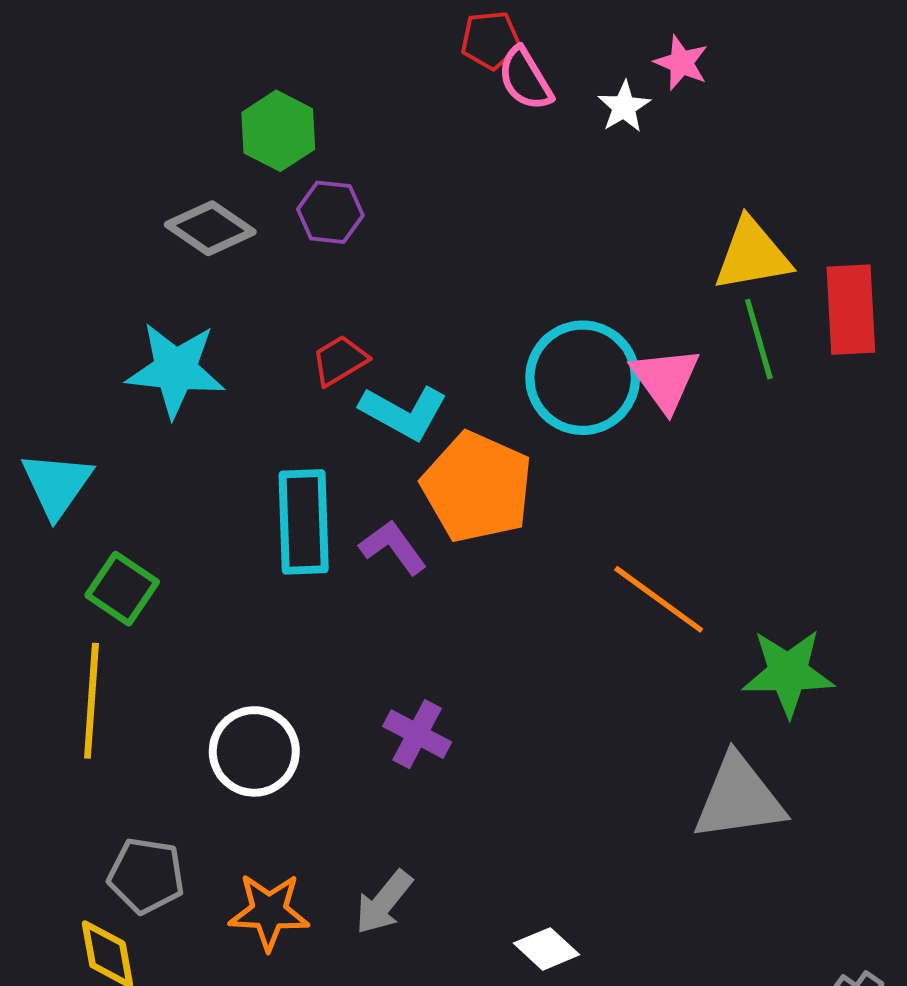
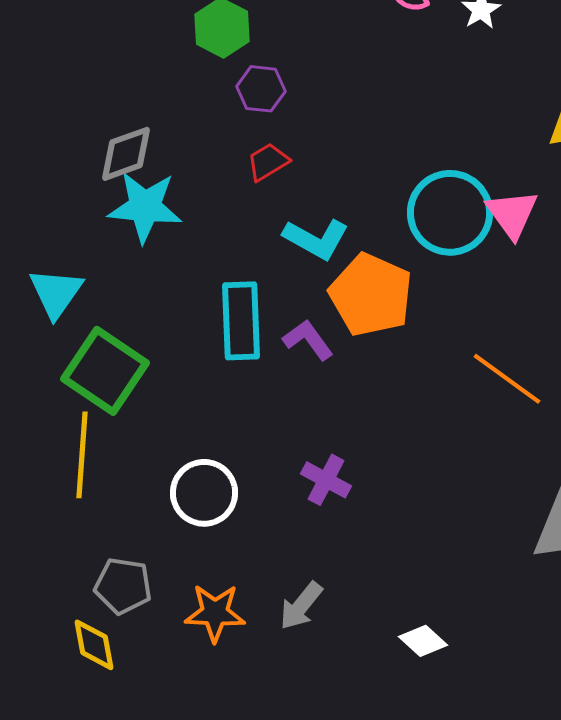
gray diamond: (210, 228) -> (126, 154), moved, turned -54
red trapezoid: (340, 360) -> (268, 162), moved
green square: (122, 589) -> (105, 371), size x1.6

